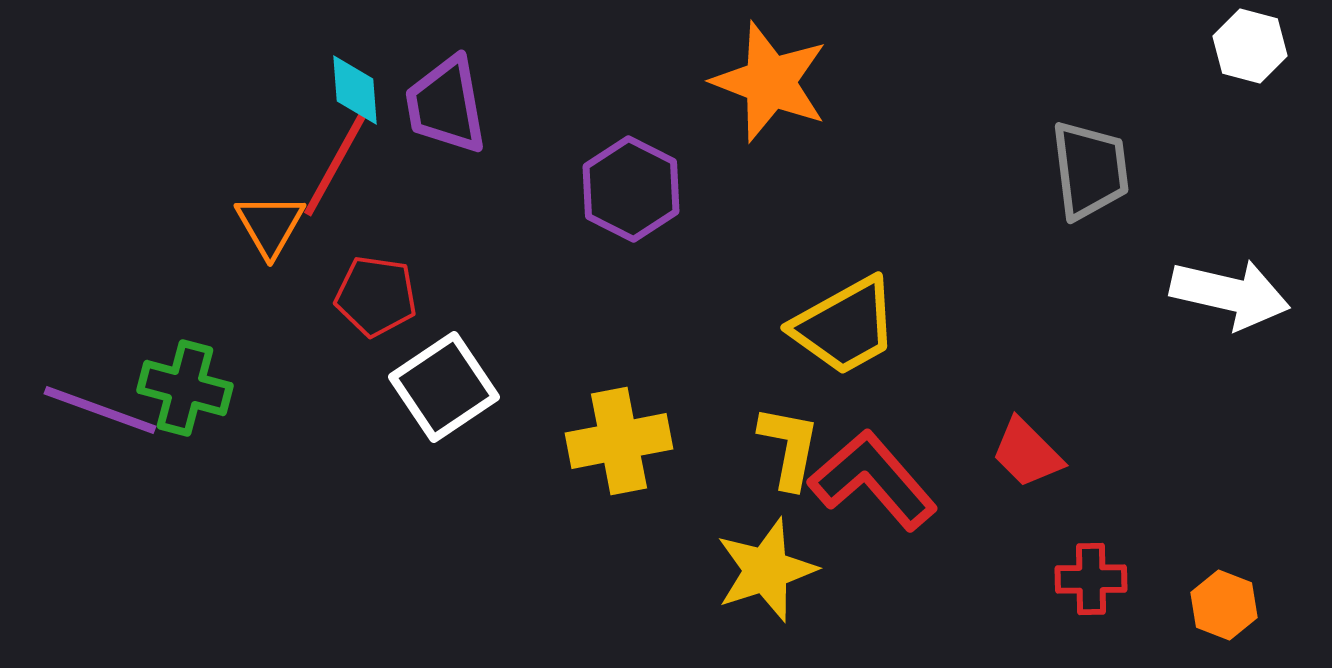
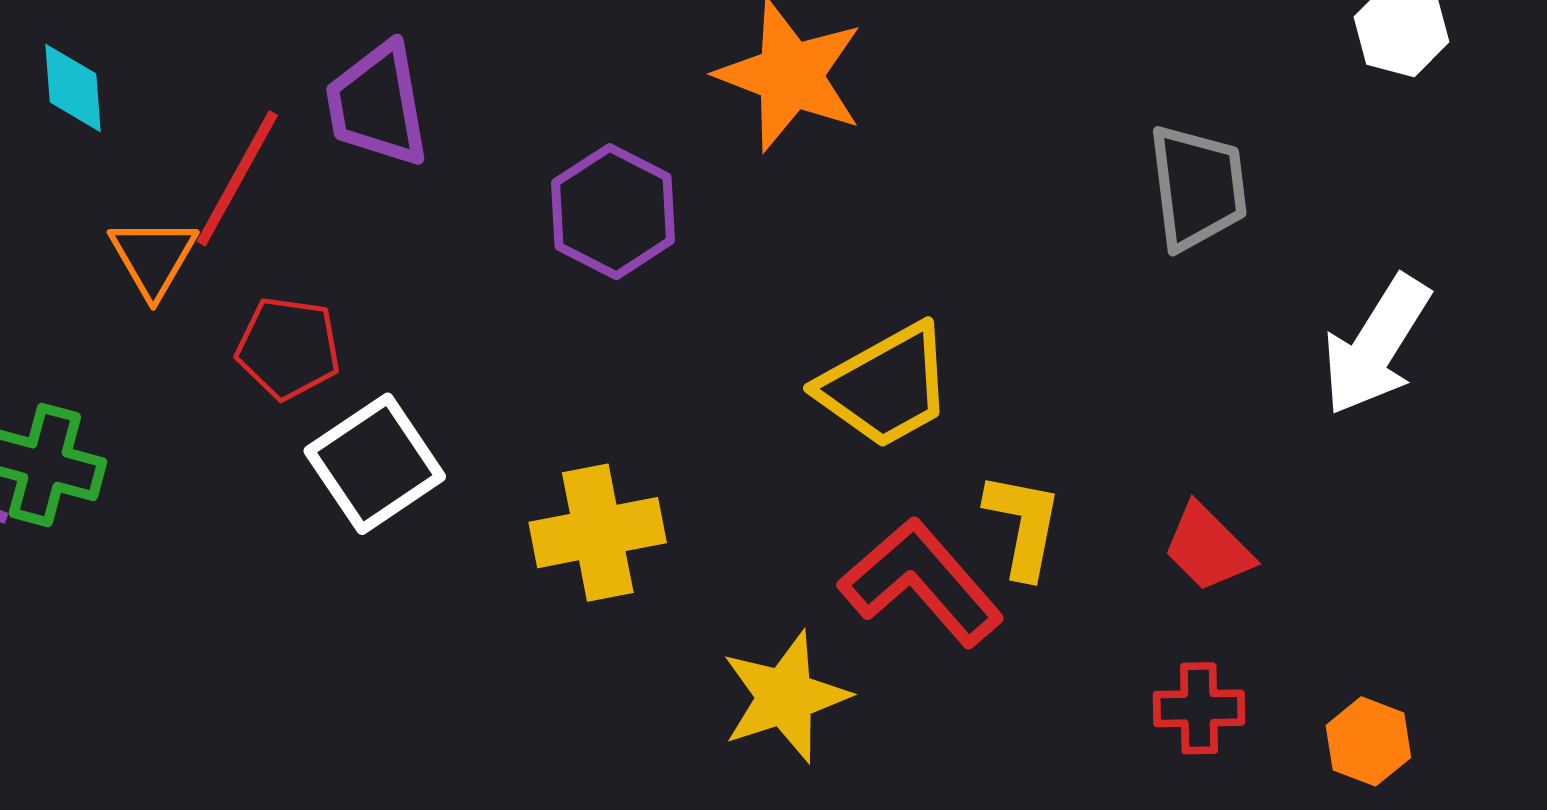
cyan diamond: (355, 90) -> (73, 88), moved
white arrow: (1230, 294) -> (1376, 345), turned 109
yellow L-shape: (789, 447) -> (1023, 525), moved
red trapezoid: (1027, 453) -> (1208, 548), moved

